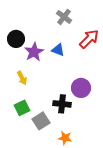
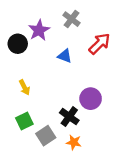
purple star: (34, 52) -> (39, 30), moved
black cross: (62, 104) -> (69, 117), turned 30
orange star: (65, 138) -> (74, 142), moved

